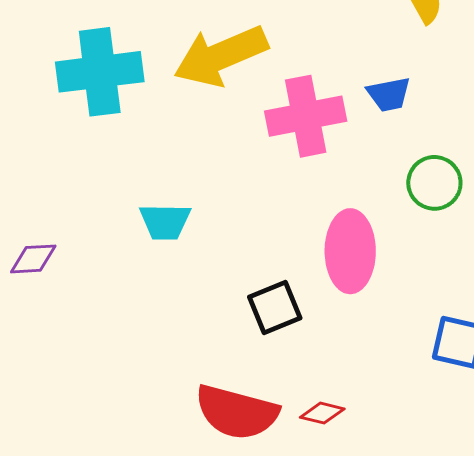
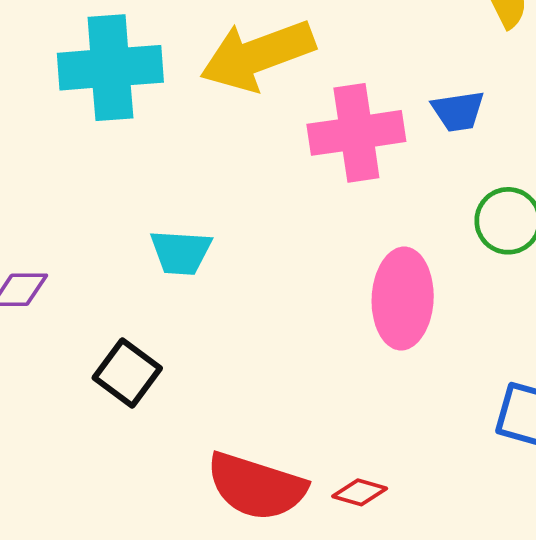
black square: (275, 308) -> (127, 373), moved, turned -34

